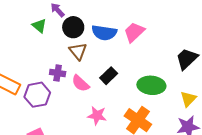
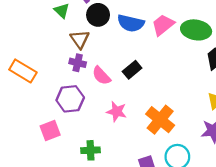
brown triangle: (78, 51) -> (80, 39), moved
green ellipse: (151, 85) -> (196, 30), moved
purple hexagon: (37, 95) -> (70, 99), moved

